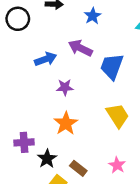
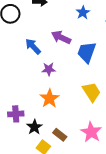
blue star: (93, 16) -> (83, 13), moved
blue arrow: (46, 59) -> (33, 46), turned -114
pink star: (117, 165) -> (91, 132), size x1.5

